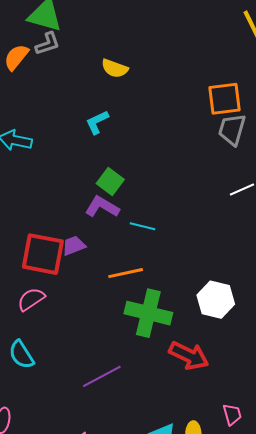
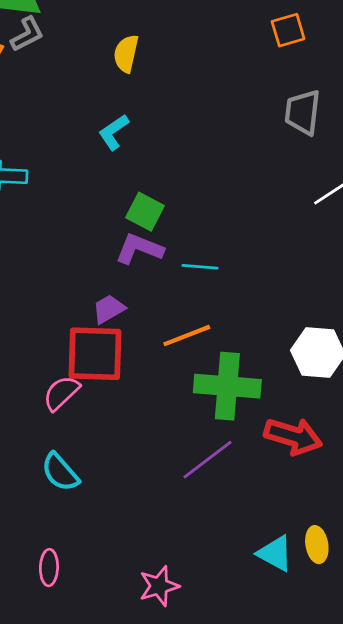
yellow semicircle: (115, 68) -> (126, 54), turned 92
orange square: (225, 99) -> (288, 30), moved, size x0.7
red square: (43, 254) -> (95, 354), moved
purple line: (102, 376) -> (207, 460), moved

